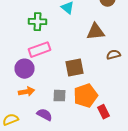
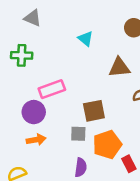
green cross: (38, 22) -> (22, 55), moved
gray square: (60, 96) -> (78, 134), moved
purple semicircle: (45, 115) -> (81, 167), moved, turned 70

